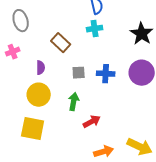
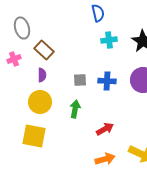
cyan cross: (95, 29) -> (109, 40), moved
brown rectangle: (61, 43) -> (44, 50), moved
red arrow: (92, 122) -> (105, 129), moved

